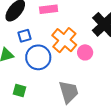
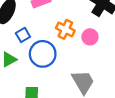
orange cross: (64, 40) -> (65, 29), size x0.7

